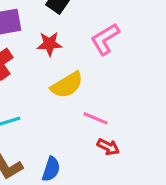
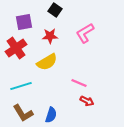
yellow semicircle: (67, 85) -> (47, 62), moved

